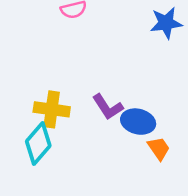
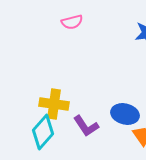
purple L-shape: (108, 107) -> (86, 126), moved

